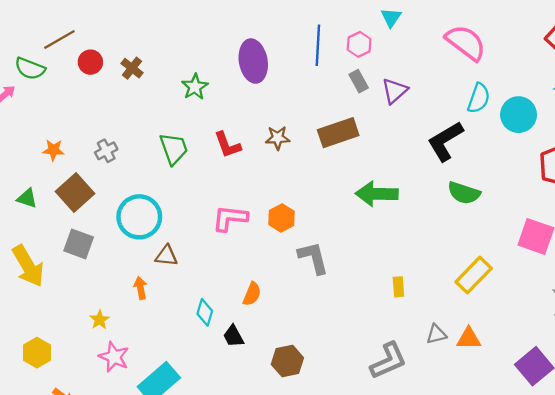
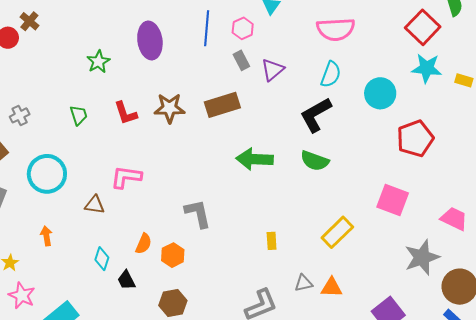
pink semicircle: (466, 43) -> (336, 29), turned 138
brown cross: (132, 68) -> (29, 21), moved
cyan semicircle: (479, 98) -> (331, 74), moved
brown star: (278, 138) -> (169, 108), size x1.4
green trapezoid: (174, 149) -> (79, 115), size x0.7
green semicircle: (464, 193) -> (315, 161), moved
orange hexagon: (282, 218) -> (173, 255), moved
brown triangle: (166, 256) -> (95, 205), moved

